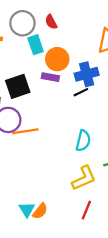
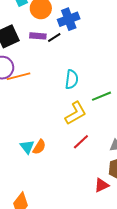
purple rectangle: (50, 77) -> (38, 36), moved
black line: (81, 92) -> (54, 38), moved
red line: (86, 210) -> (81, 142), turned 30

